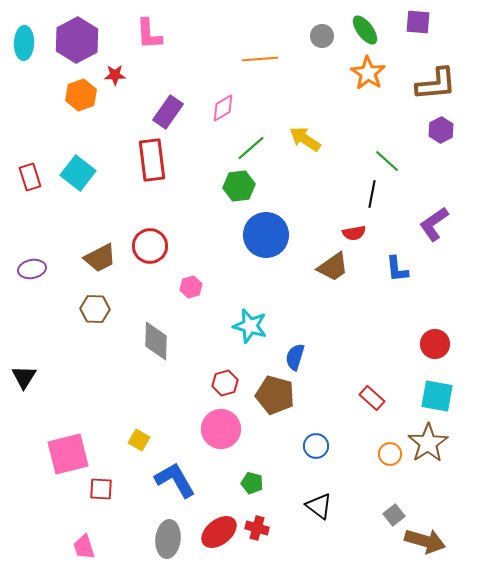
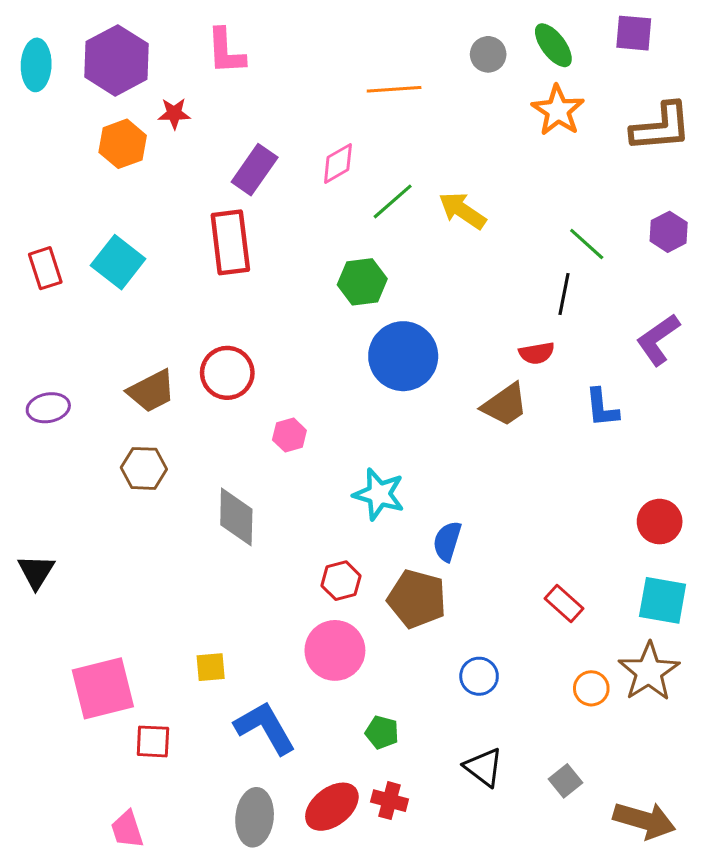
purple hexagon: (441, 130) -> (669, 232), moved
green line: (251, 148) -> (393, 201), moved
yellow square: (139, 440) -> (211, 667), turned -35
gray square: (394, 515) -> (565, 781), moved

